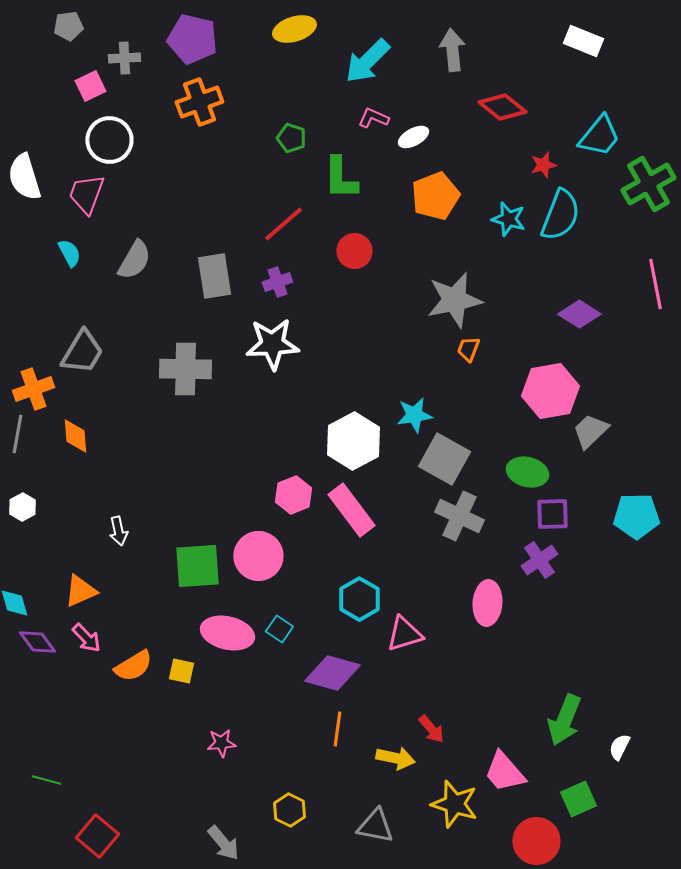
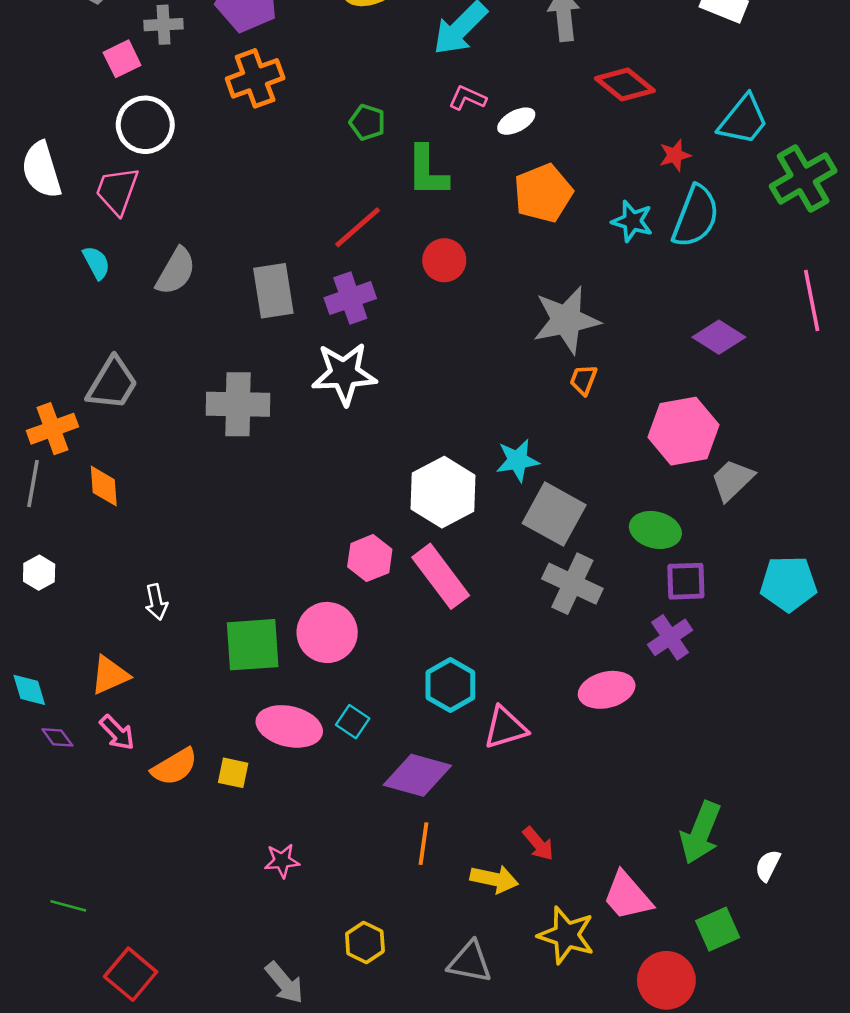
purple cross: (277, 282) -> (350, 298), size x1.4
pink ellipse: (487, 603) -> (607, 690), turned 72
purple diamond: (37, 642) -> (57, 737), size x0.7

